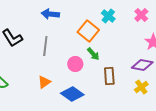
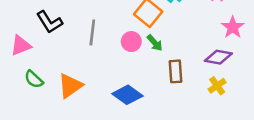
pink circle: (75, 64) -> (131, 42), moved
orange triangle: (44, 82) -> (70, 86), moved, size x1.5

